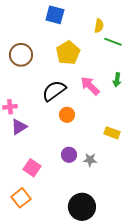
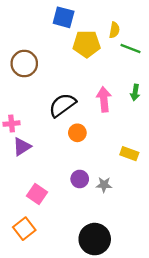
yellow pentagon: (68, 53) -> (87, 44), moved, turned 30
pink arrow: (90, 86) -> (104, 99), turned 40

